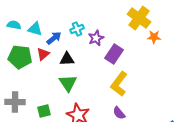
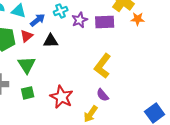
purple rectangle: (114, 54) -> (105, 22), moved, turned 54
green triangle: (68, 83) -> (27, 65), moved

